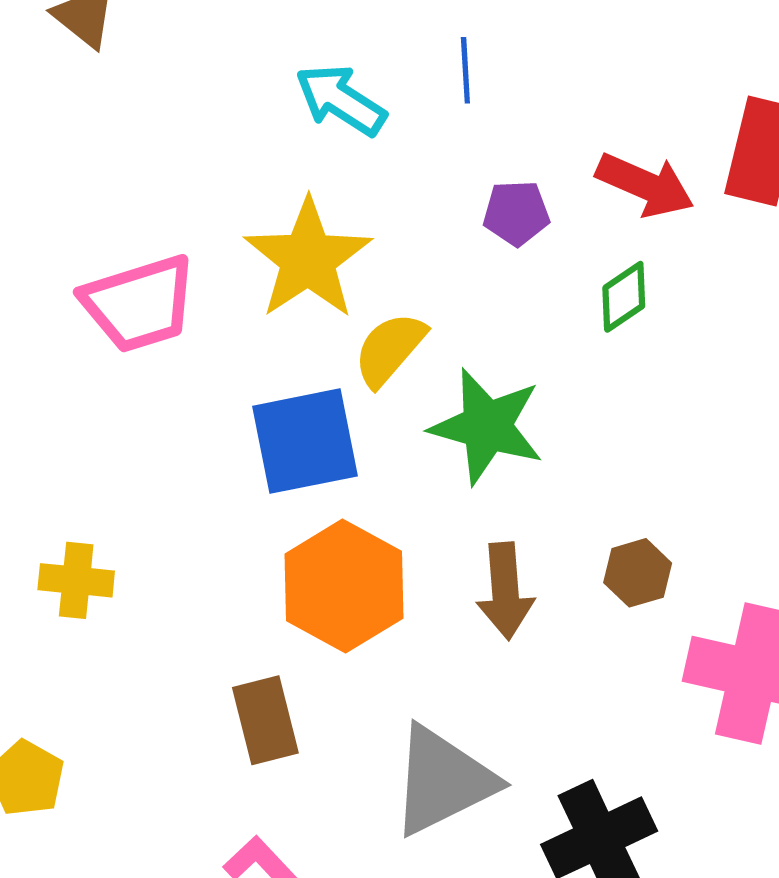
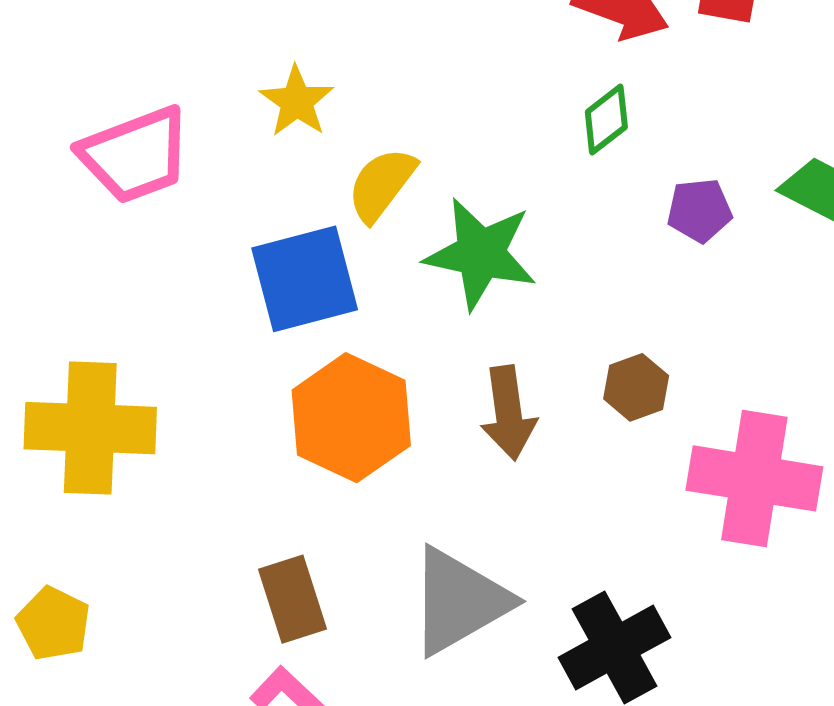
purple pentagon: (516, 213) -> (699, 210), moved
yellow star: (308, 259) -> (297, 101), size x0.6
yellow cross: (76, 580) -> (90, 428), size x1.8
brown rectangle: (265, 720) -> (293, 599), moved

